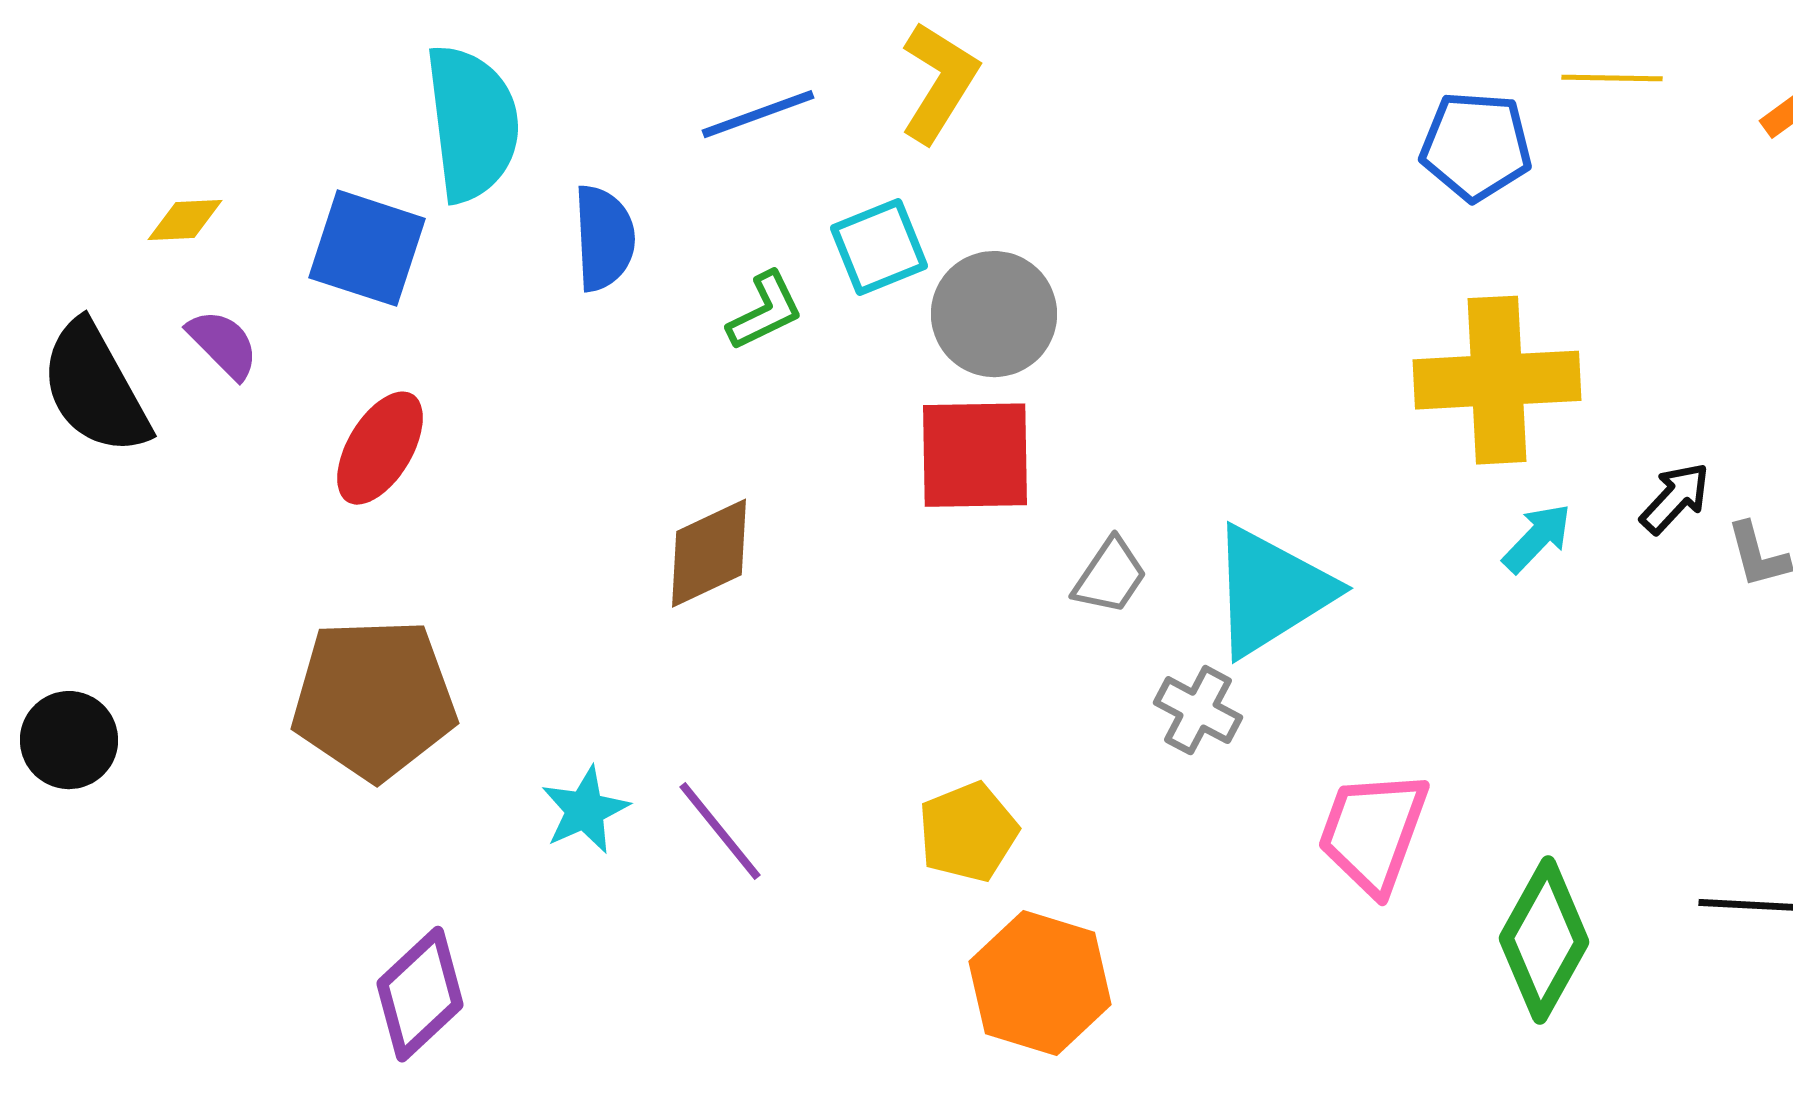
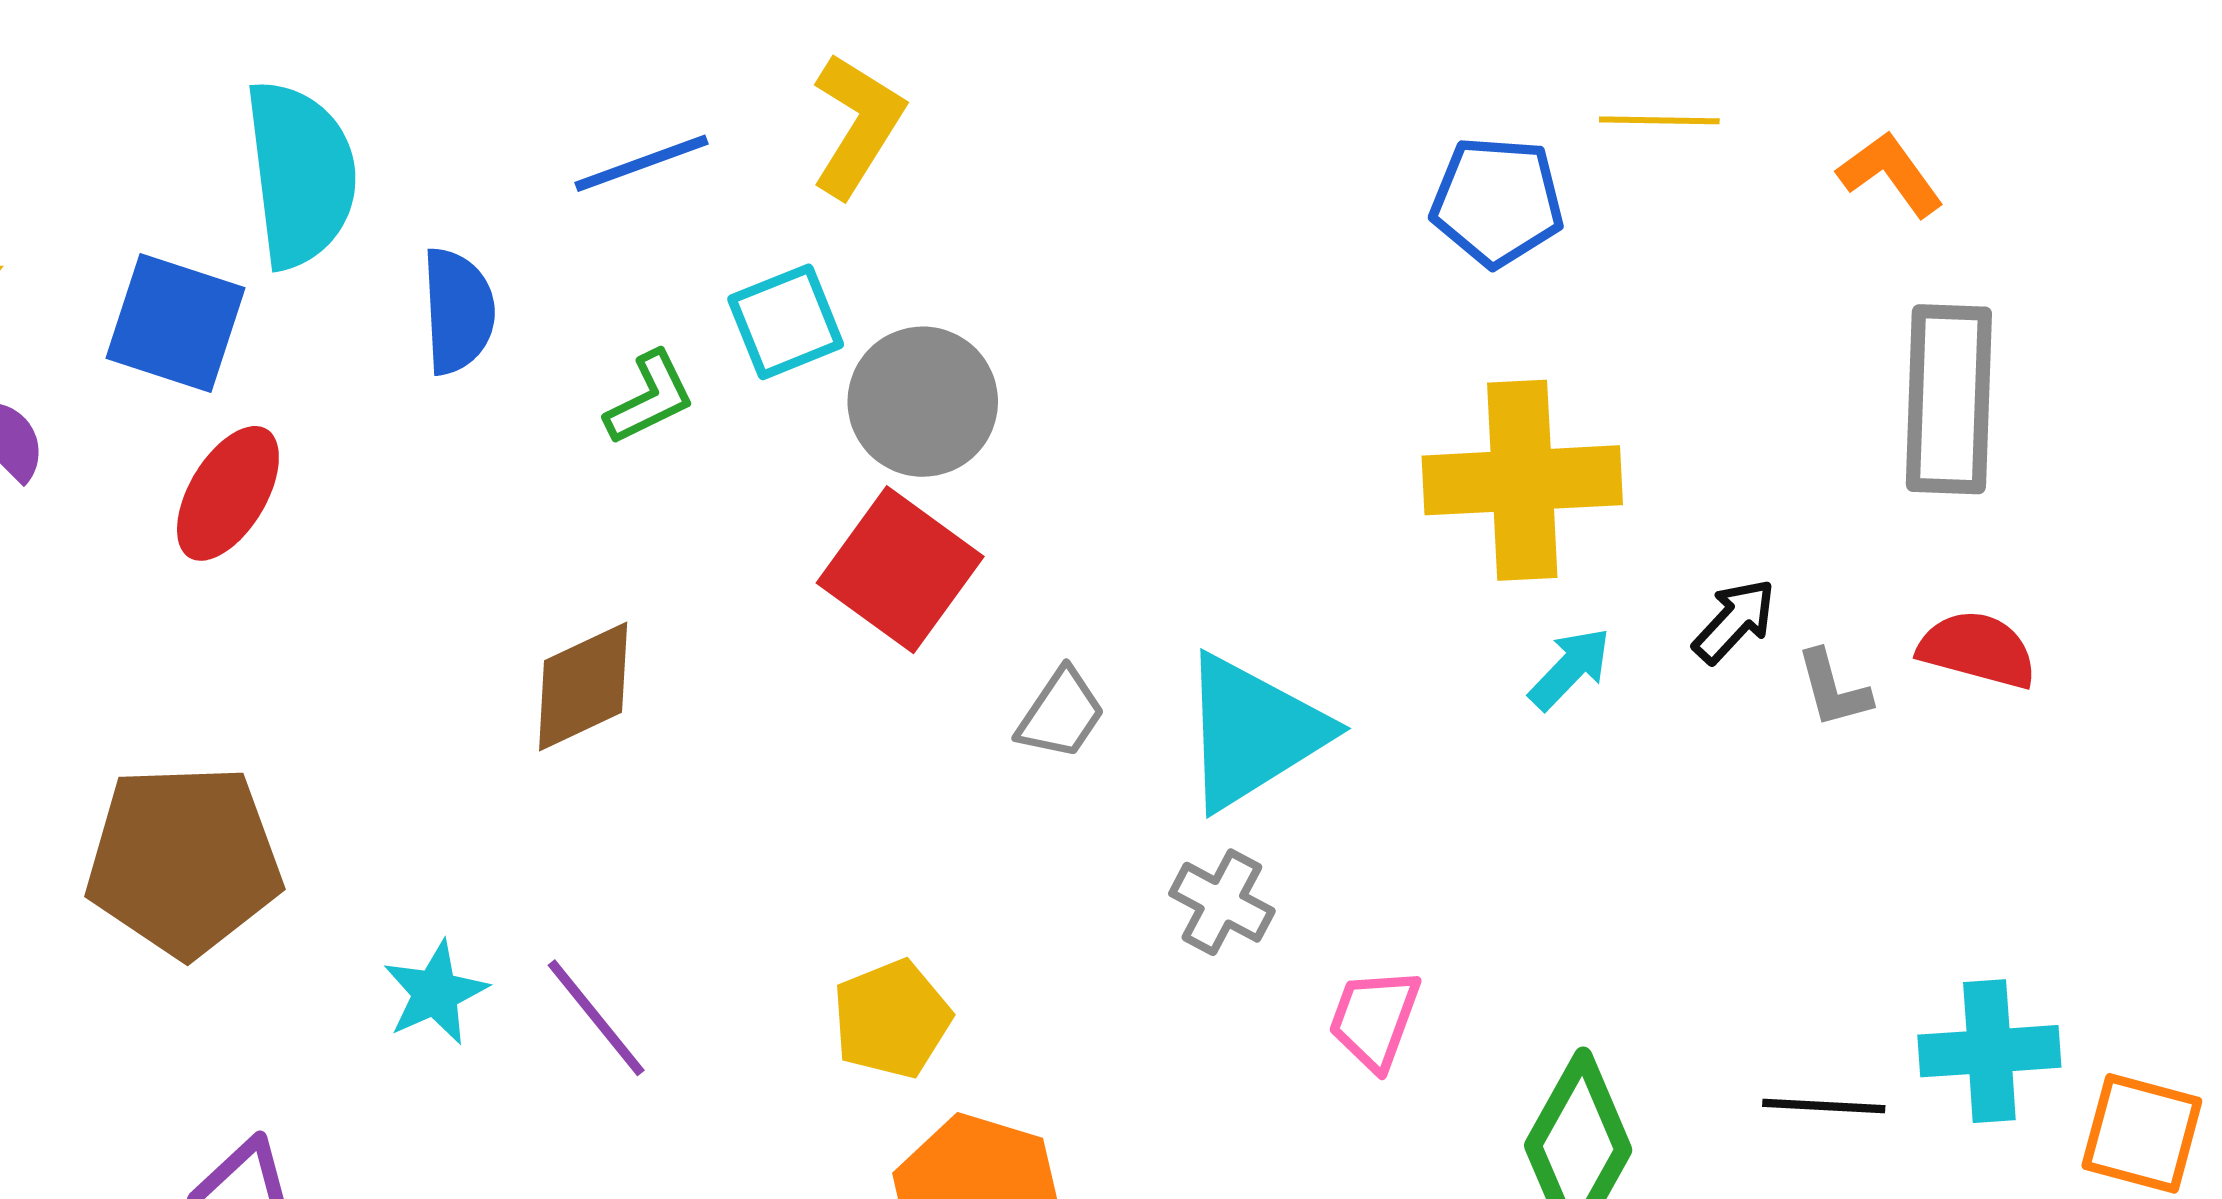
red ellipse: (380, 448) -> (228, 493), moved
red square: (975, 455) -> (900, 570), turned 37
gray cross: (1198, 710) -> (1222, 902), moved
pink trapezoid: (1373, 832) -> (1374, 1019), size x0.7

